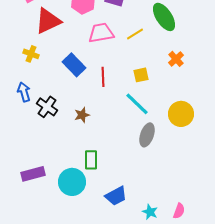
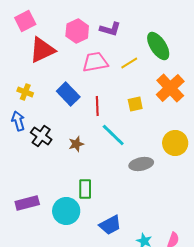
yellow cross: (31, 54) -> (25, 92), moved
orange cross: (176, 59) -> (170, 88), size x1.8
cyan line: (137, 104) -> (113, 135), moved
gray ellipse: (147, 135) -> (141, 164), turned 60

